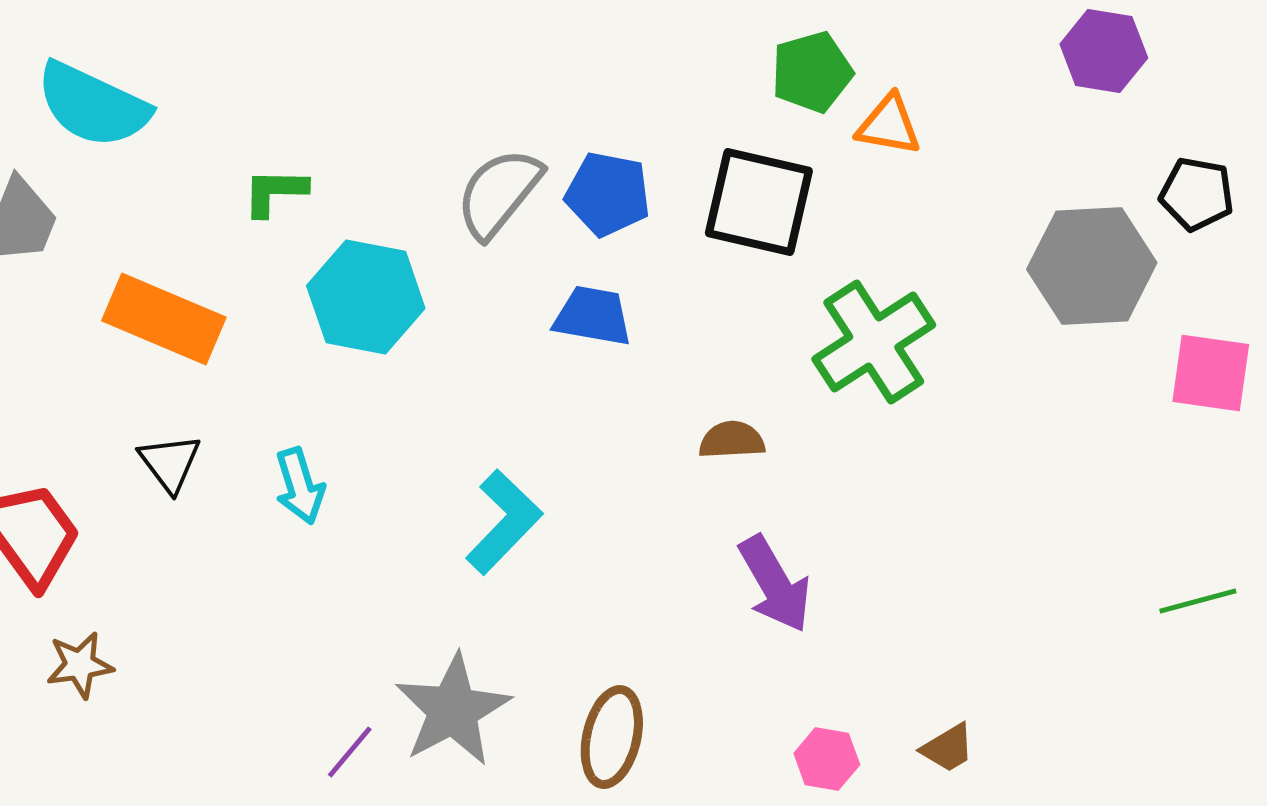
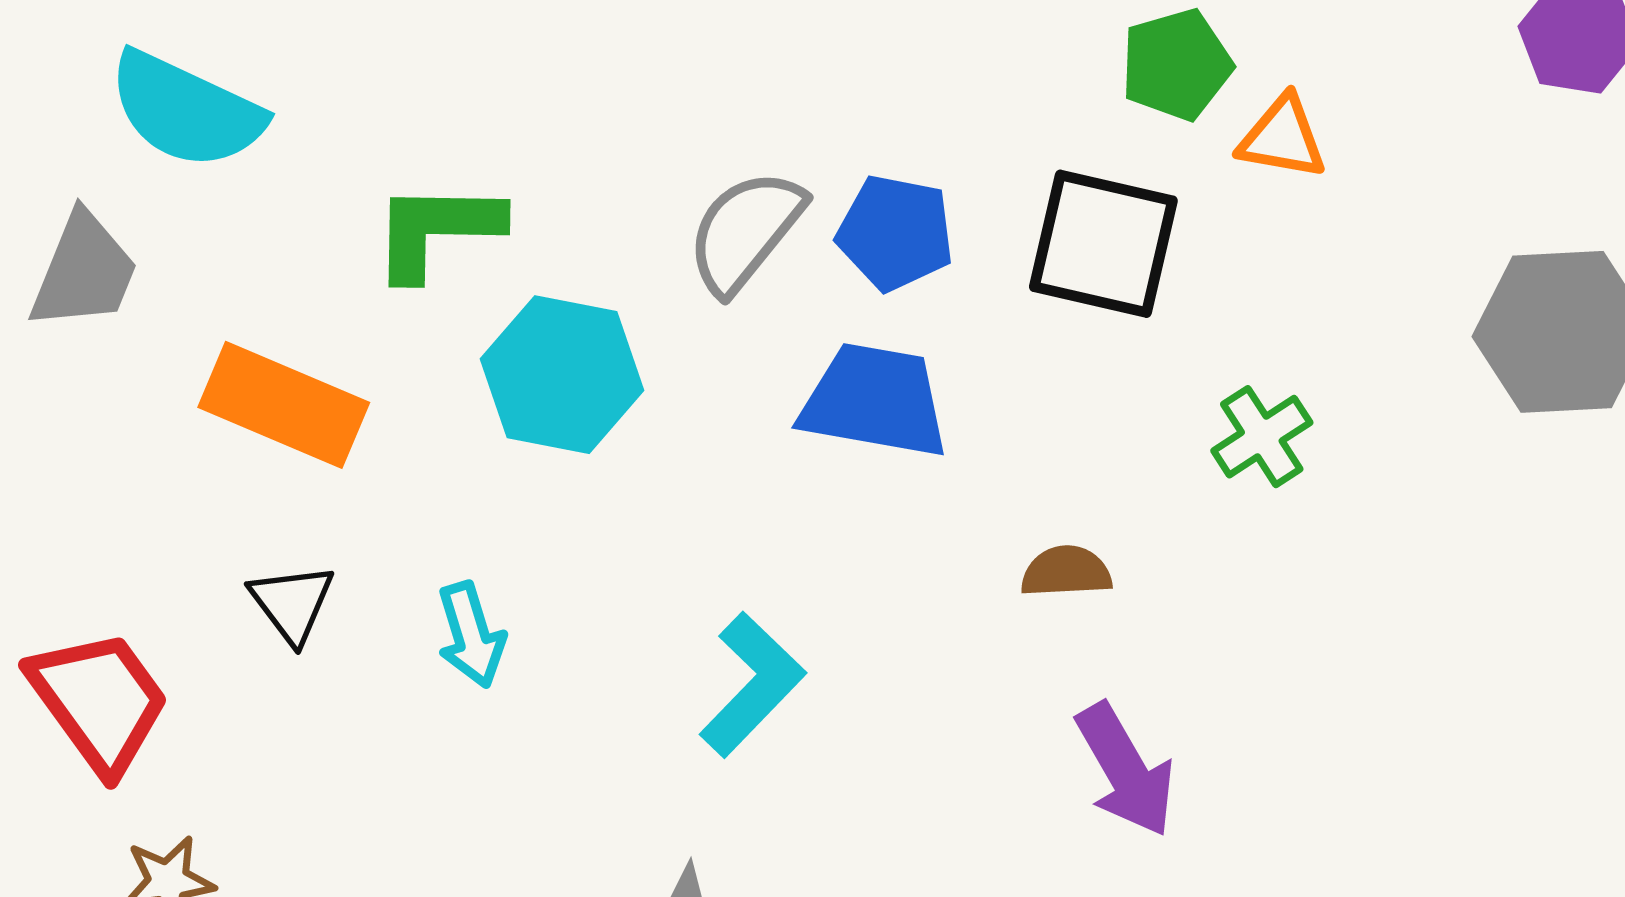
green L-shape: (275, 192) -> (437, 230), size x1.5
blue trapezoid: (593, 316) -> (875, 401), size x1.4
green cross: (874, 342) -> (1262, 437), size x0.6

